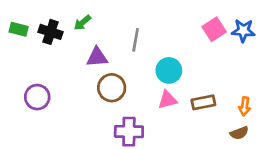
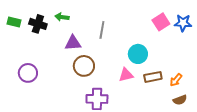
green arrow: (82, 23) -> (62, 17), turned 48
cyan circle: (169, 70) -> (138, 54), moved
orange arrow: (245, 106) -> (176, 80), moved, turned 32

